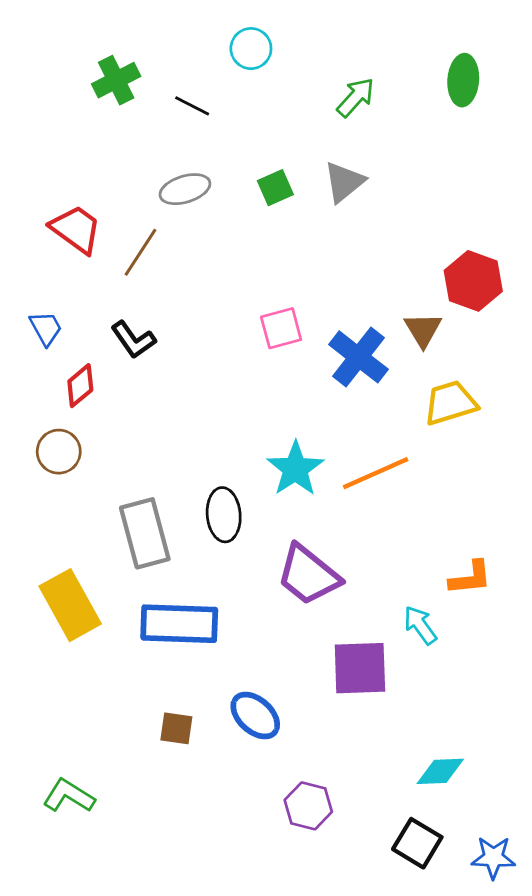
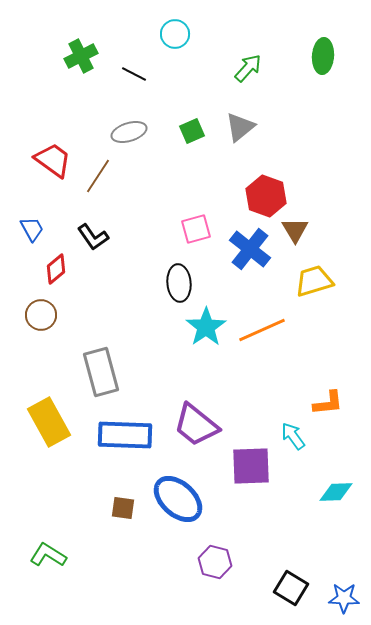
red hexagon: (473, 281) -> (266, 196), moved
black ellipse: (224, 515) -> (179, 283), moved
purple trapezoid: (308, 575) -> (196, 425), moved
blue ellipse: (255, 715) -> (178, 499), size x1.4
cyan diamond: (440, 771) -> (336, 492), moved

